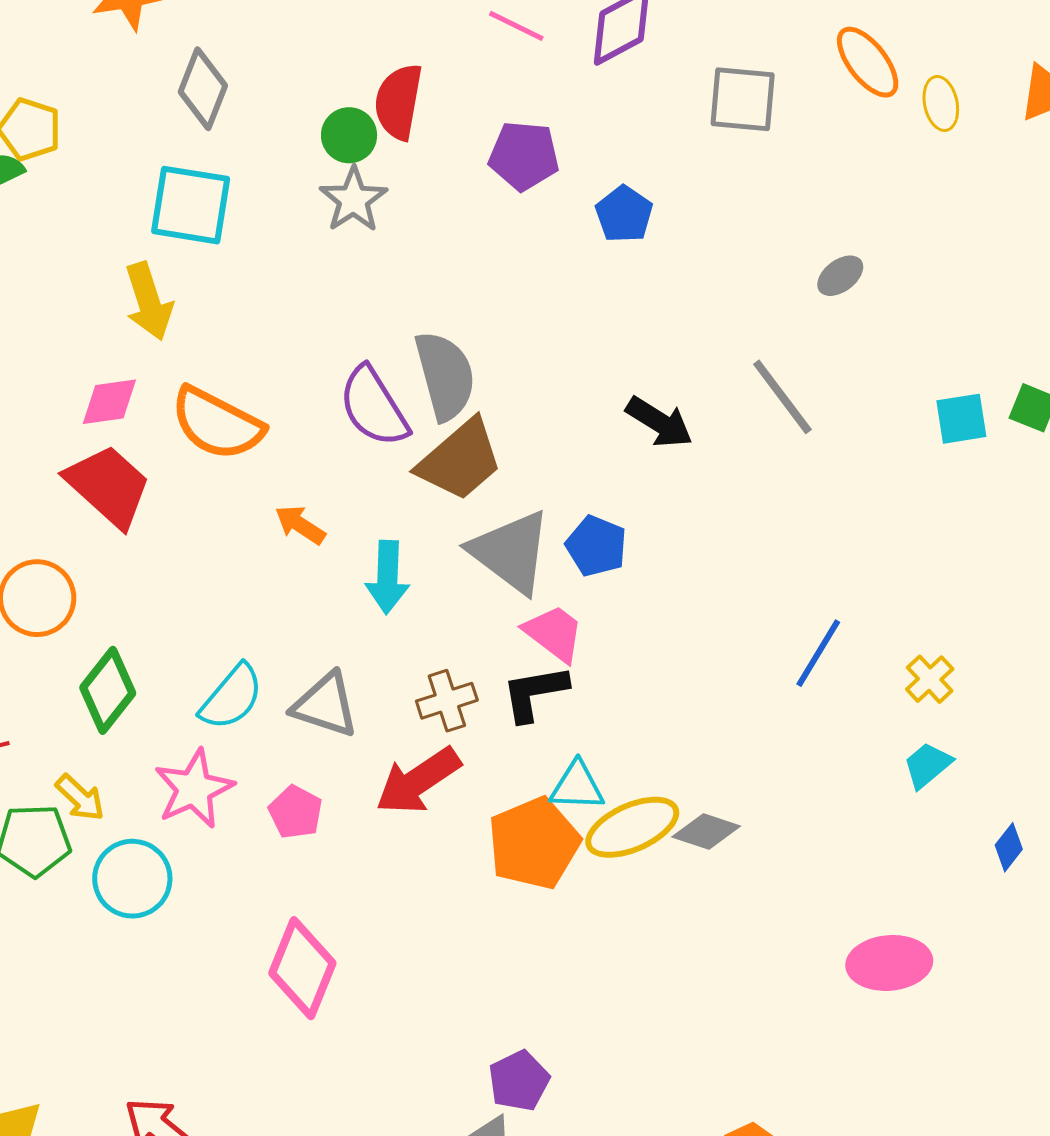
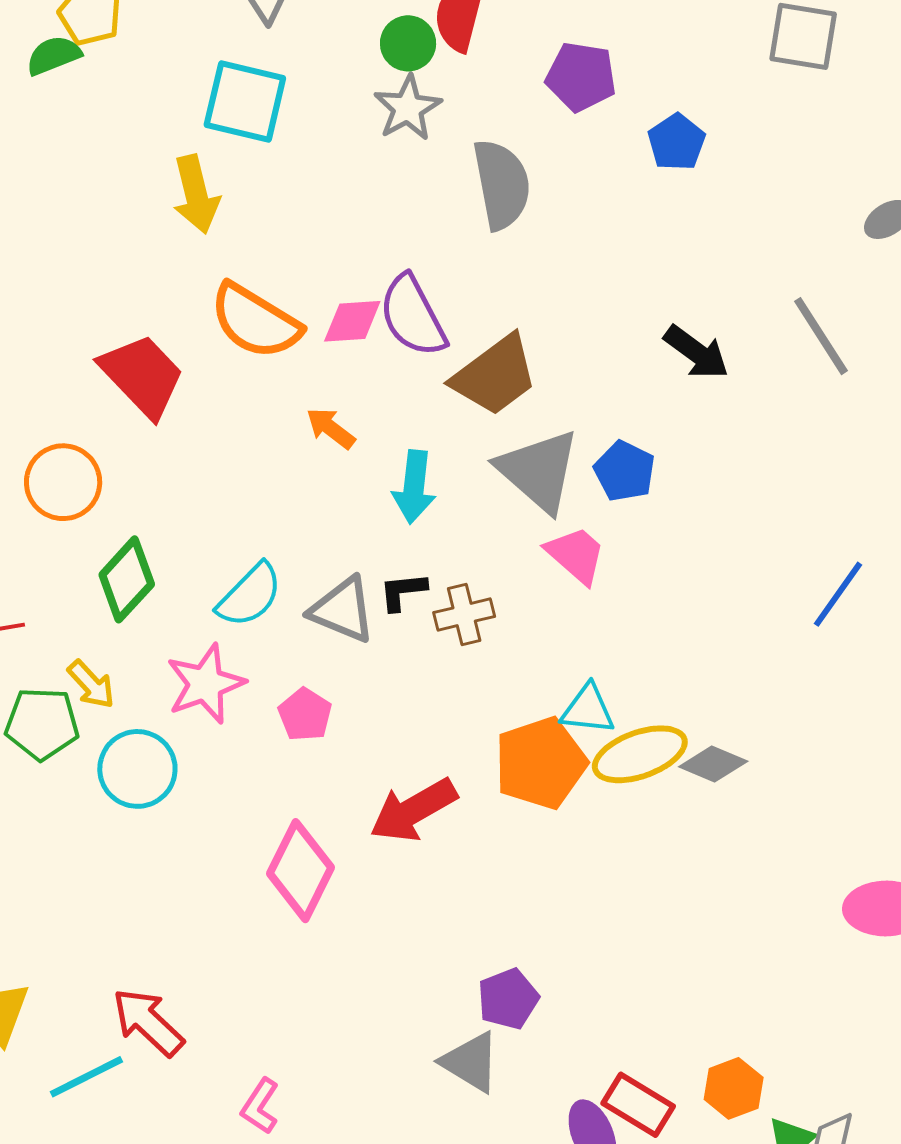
gray semicircle: (445, 376) -> (502, 184), moved
pink diamond: (109, 402) -> (352, 321), moved
black L-shape: (535, 693) -> (403, 591), moved, size x0.7
red arrow: (418, 781) -> (413, 810), moved

